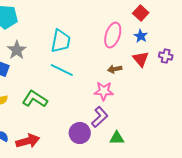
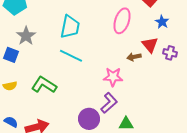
blue star: (141, 36) -> (162, 22), moved
purple cross: (166, 56) -> (170, 53), moved
brown arrow: (115, 69) -> (134, 57), moved

